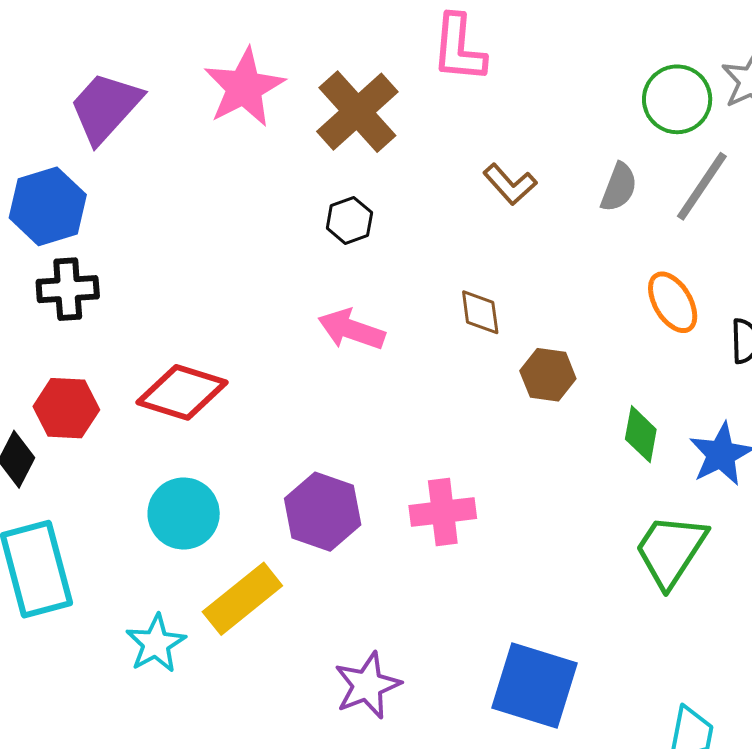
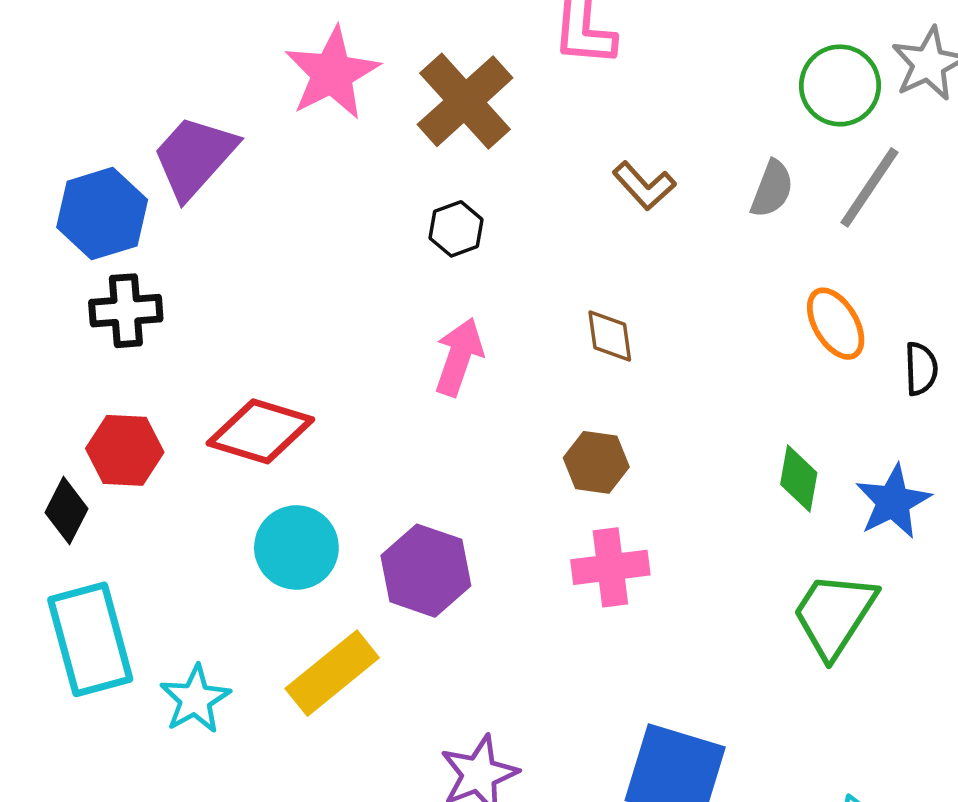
purple trapezoid: (105, 107) -> (194, 157), moved
pink arrow: (351, 330) -> (459, 357), turned 90
brown hexagon: (548, 375) -> (596, 462), moved
pink cross: (443, 512) -> (610, 567), moved
cyan circle: (184, 514) -> (296, 548), moved
cyan star: (156, 644) -> (195, 699), moved

